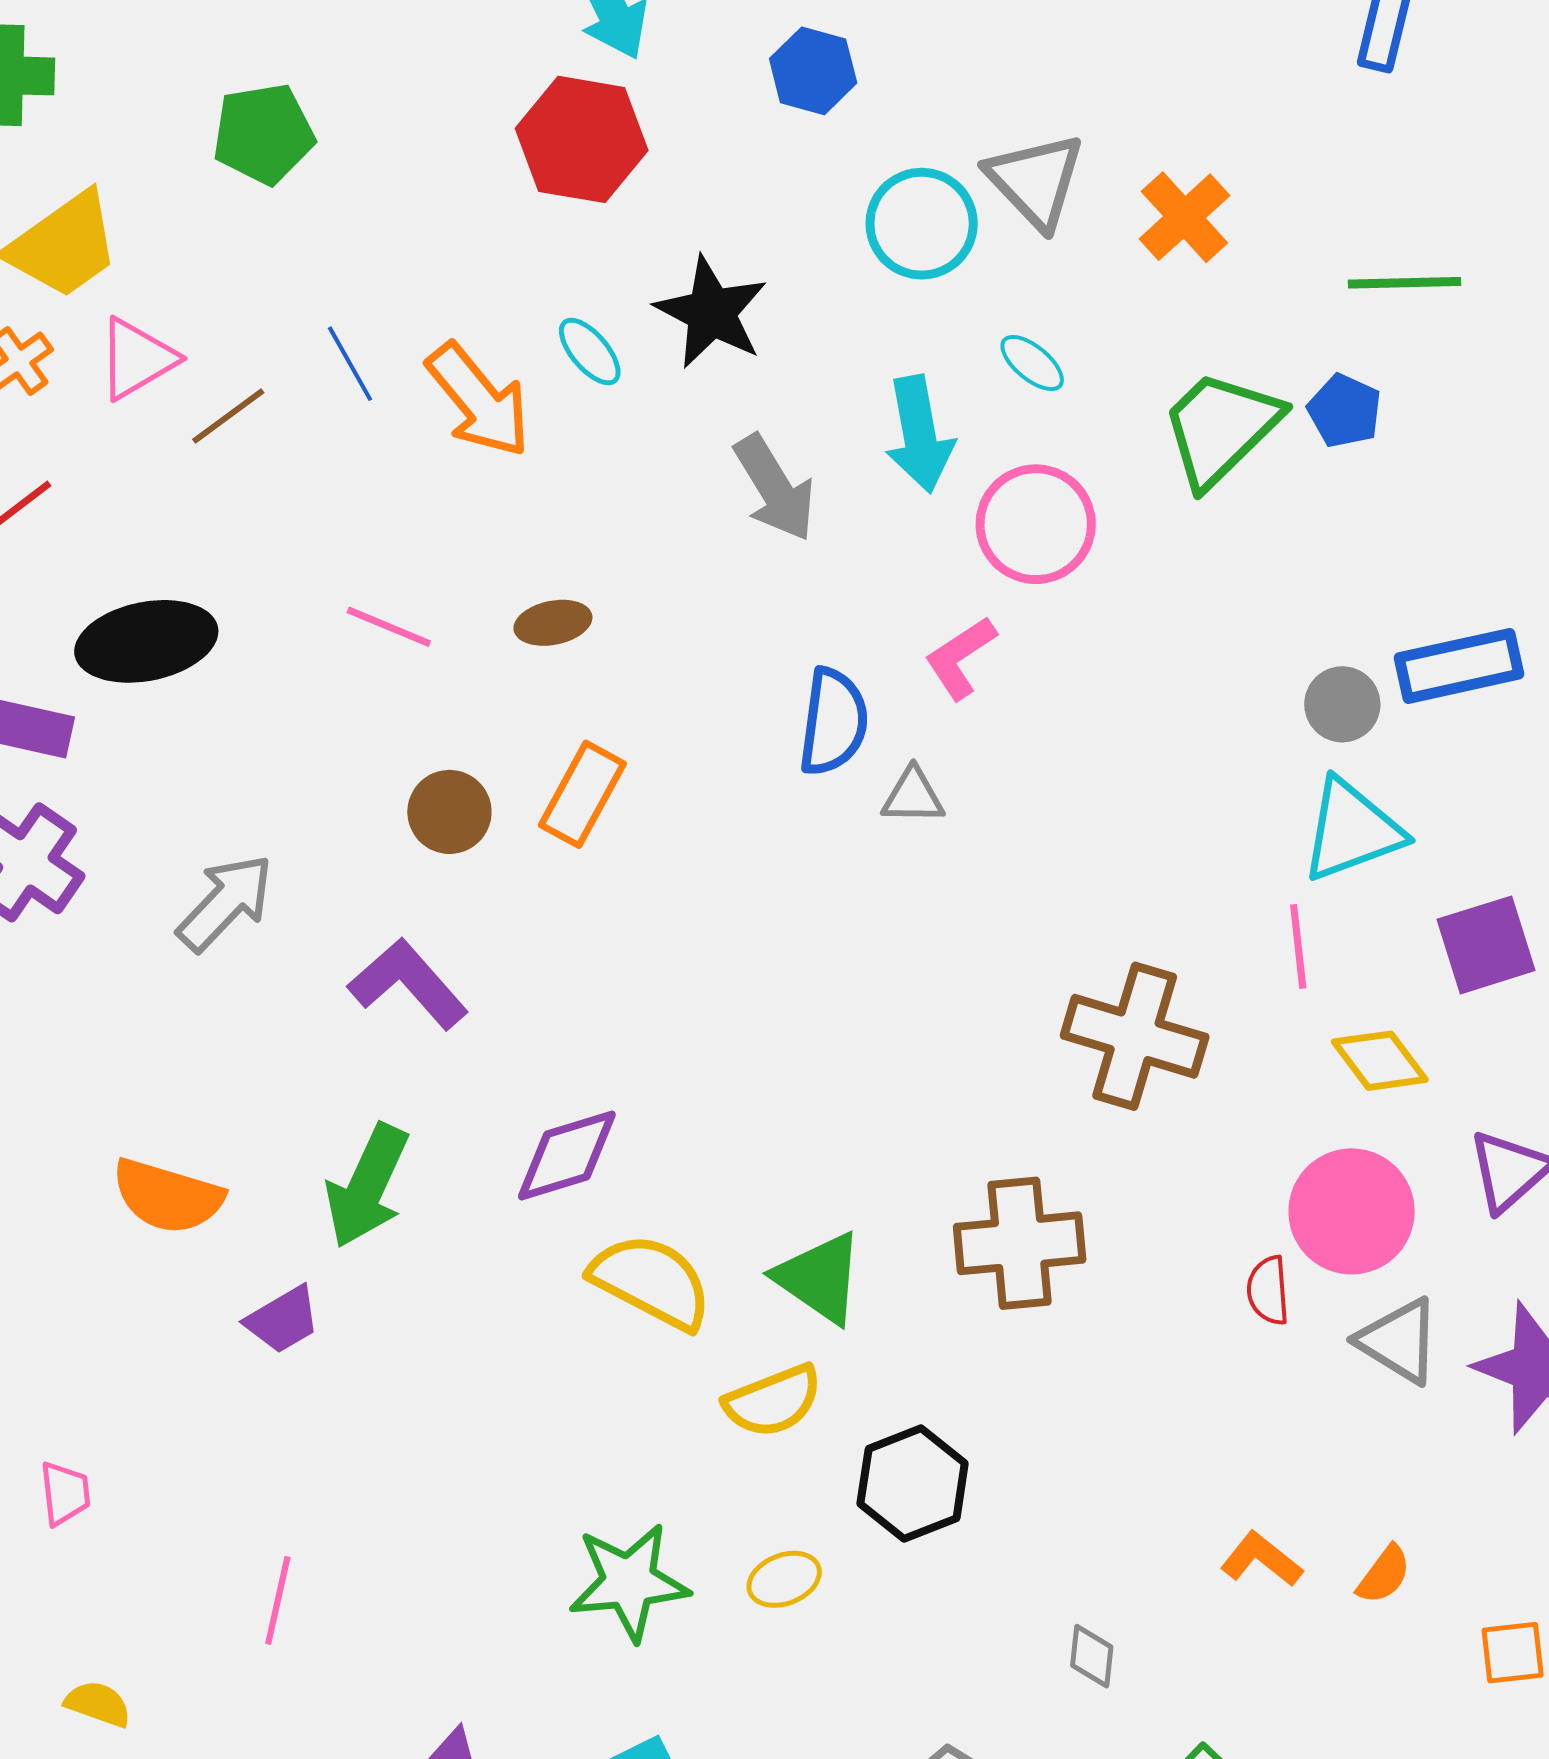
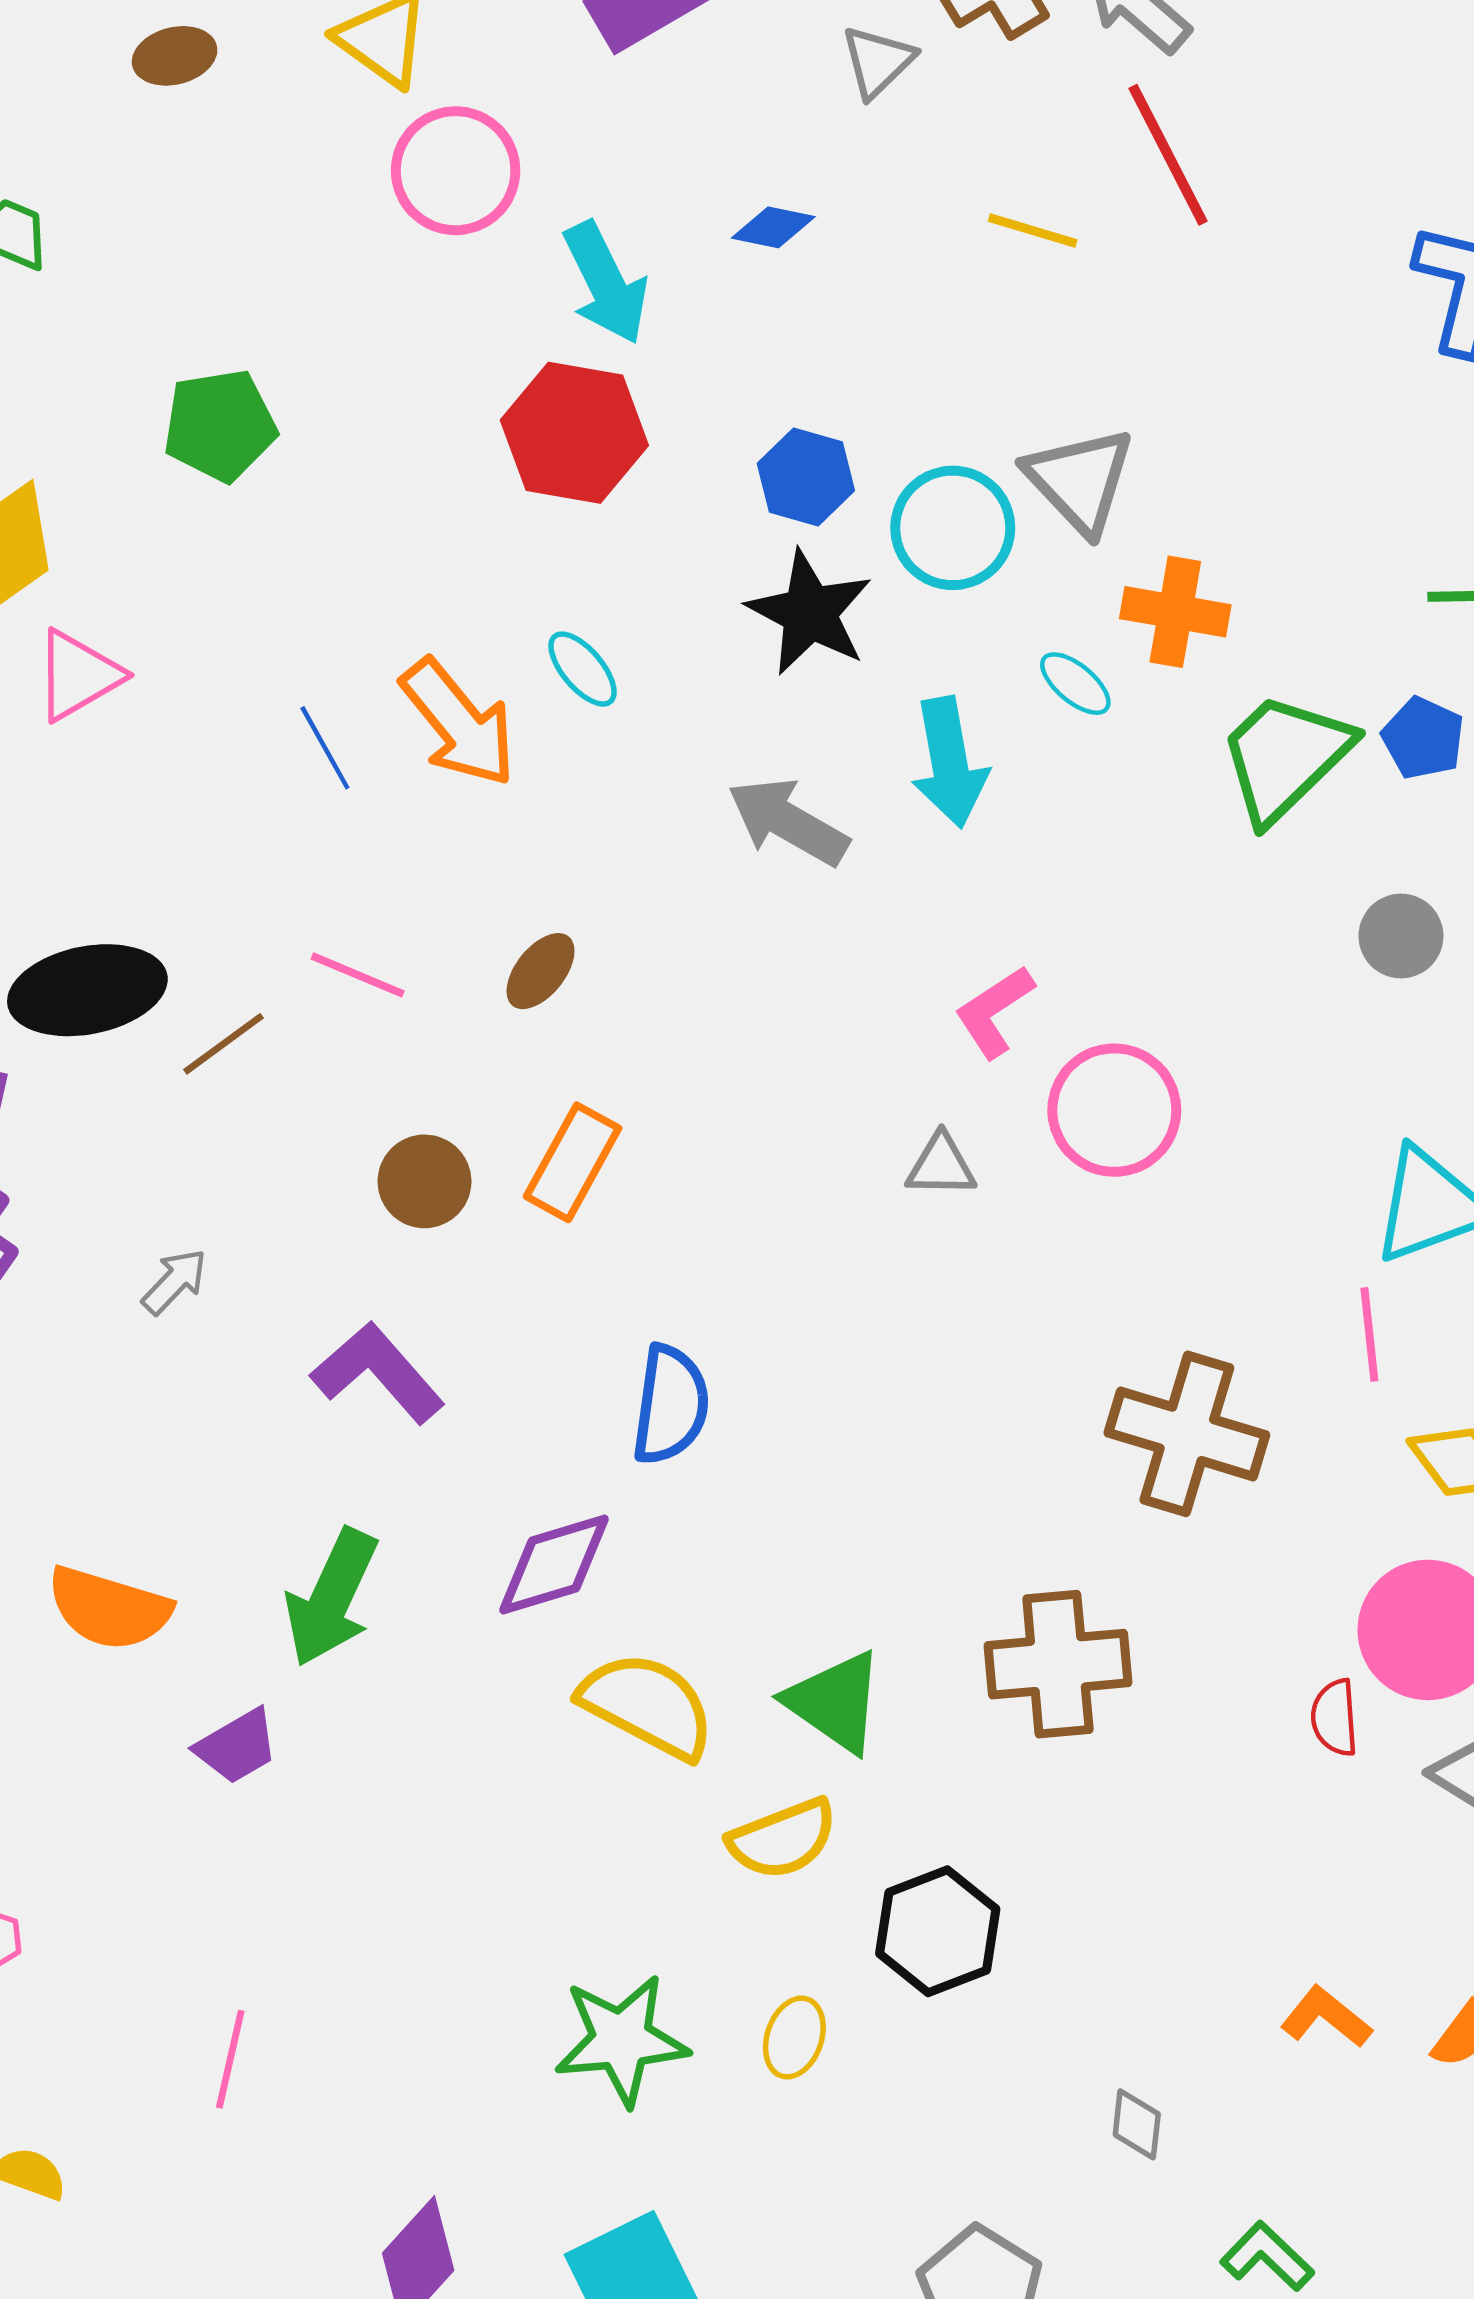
blue hexagon: (813, 71) -> (806, 477), moved
orange cross: (1184, 217) -> (1175, 612), moved, turned -38
black star: (711, 312) -> (810, 613), moved
blue line: (350, 364) -> (325, 748), moved
brown line: (228, 416) -> (223, 1044), moved
gray arrow: (775, 488) -> (788, 822), turned 151
pink circle: (1036, 524) -> (1114, 1110), moved
brown ellipse: (553, 623) -> (541, 971), turned -40
gray circle: (1342, 704) -> (1401, 936), moved
blue semicircle: (833, 722) -> (671, 1405), moved
gray arrow: (225, 903) -> (174, 1282), size x0.6
yellow ellipse: (784, 1579) -> (794, 2037), turned -50

